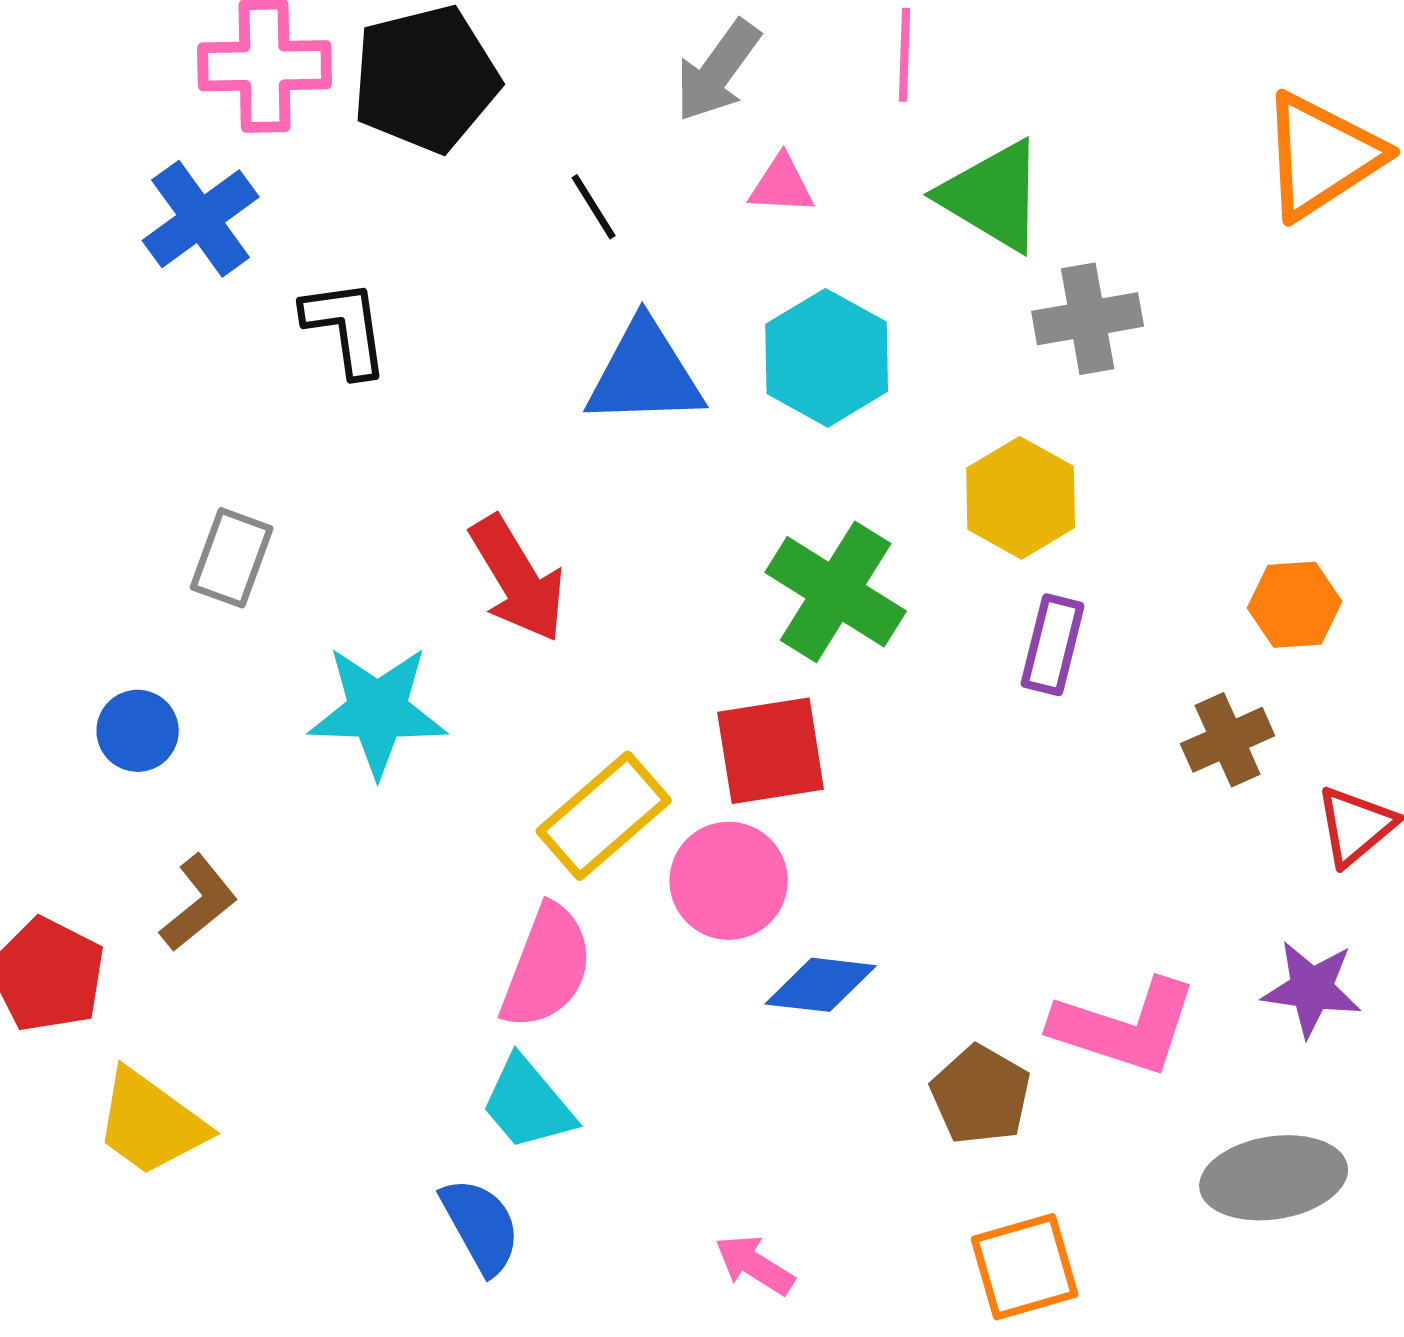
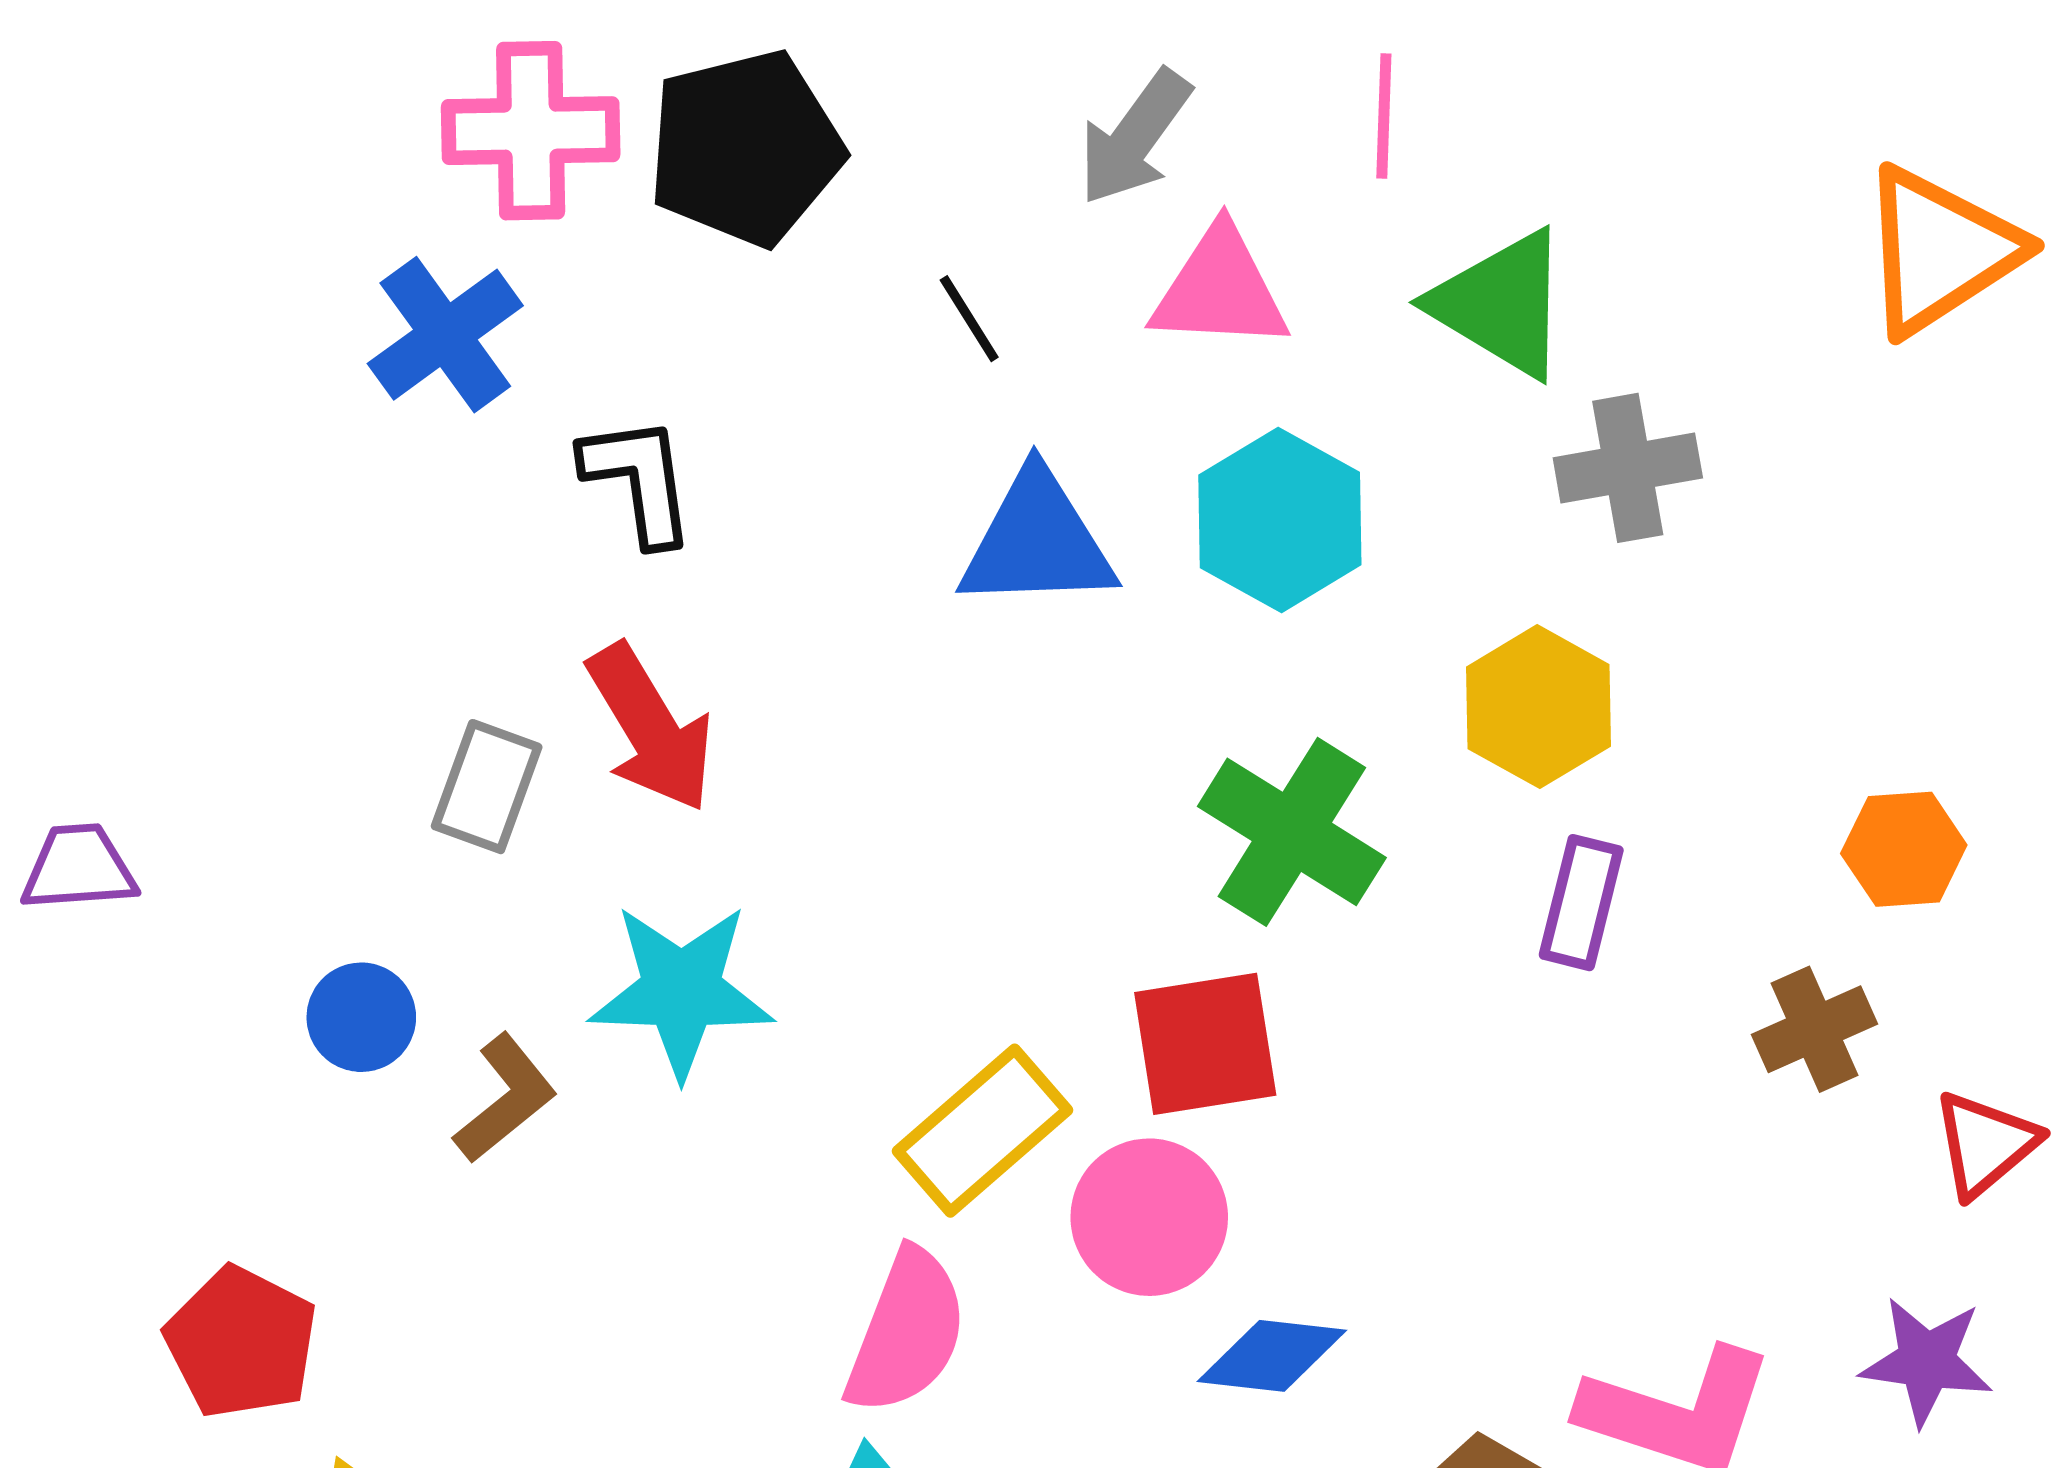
pink triangle: (782, 185) -> (1220, 289), size x1.6
red arrow: (518, 579) -> (651, 728), moved
brown L-shape: (199, 903) -> (505, 1099), moved

